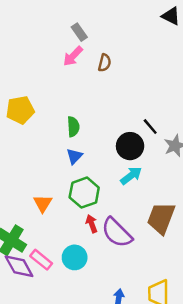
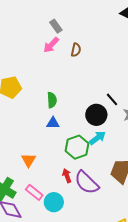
blue triangle: (74, 156) -> (53, 123), turned 48
green hexagon: (84, 193) -> (77, 147), moved
pink rectangle: (41, 260) -> (34, 192), moved

